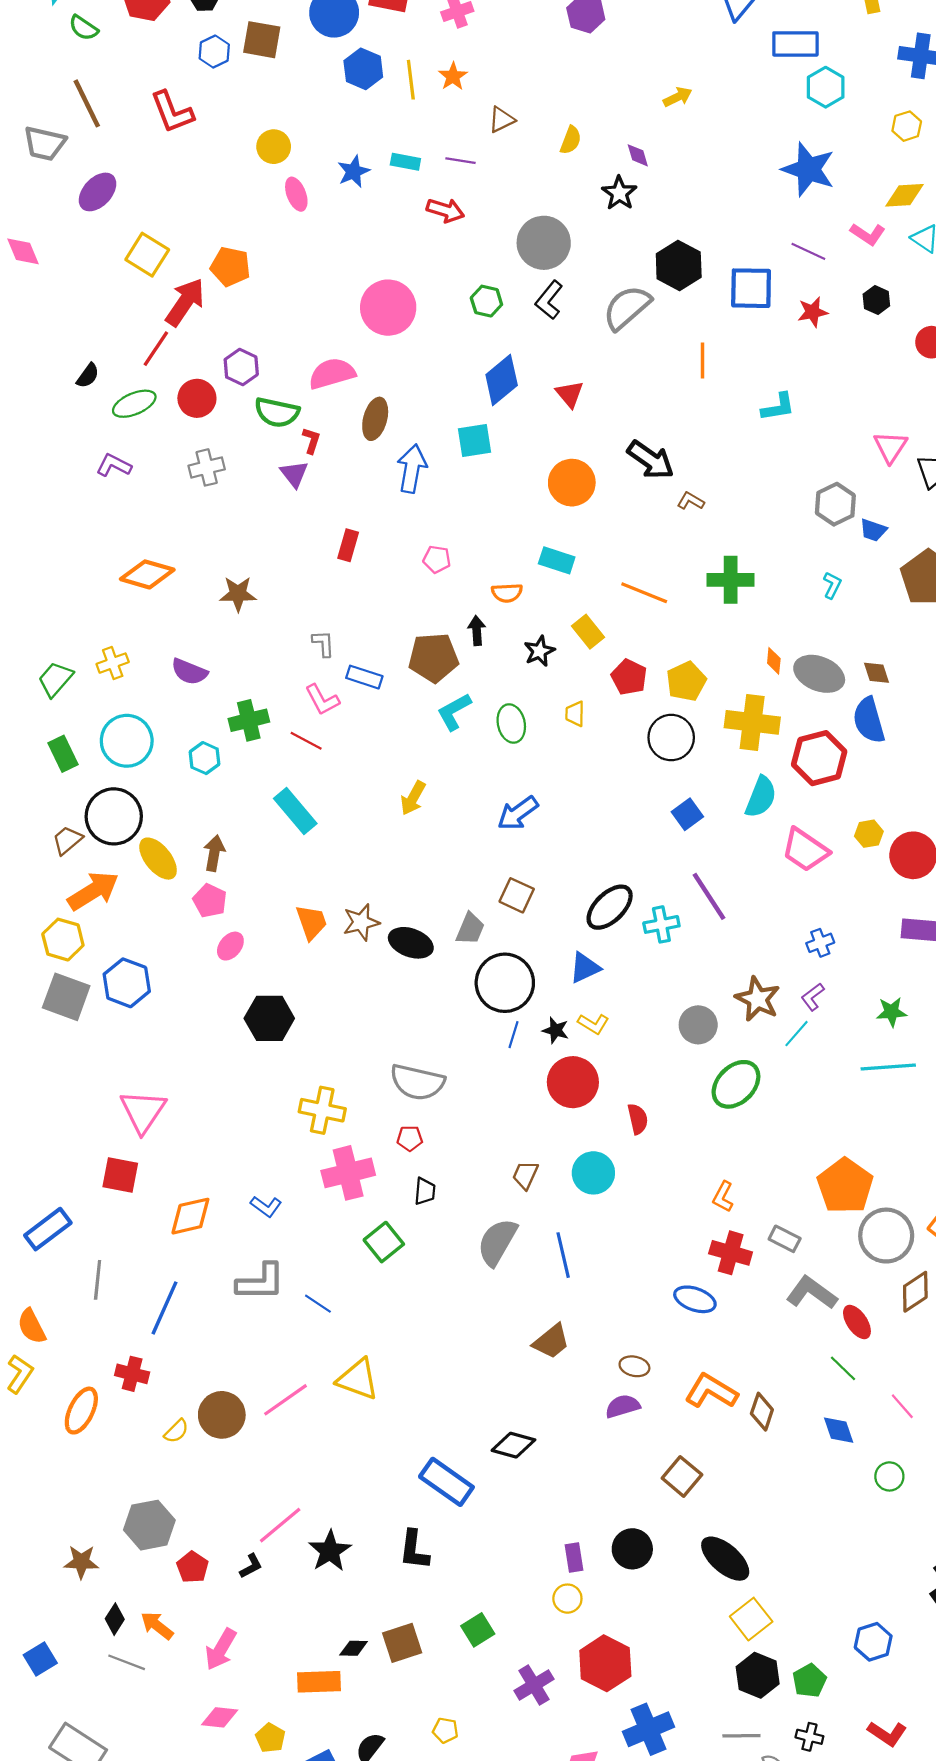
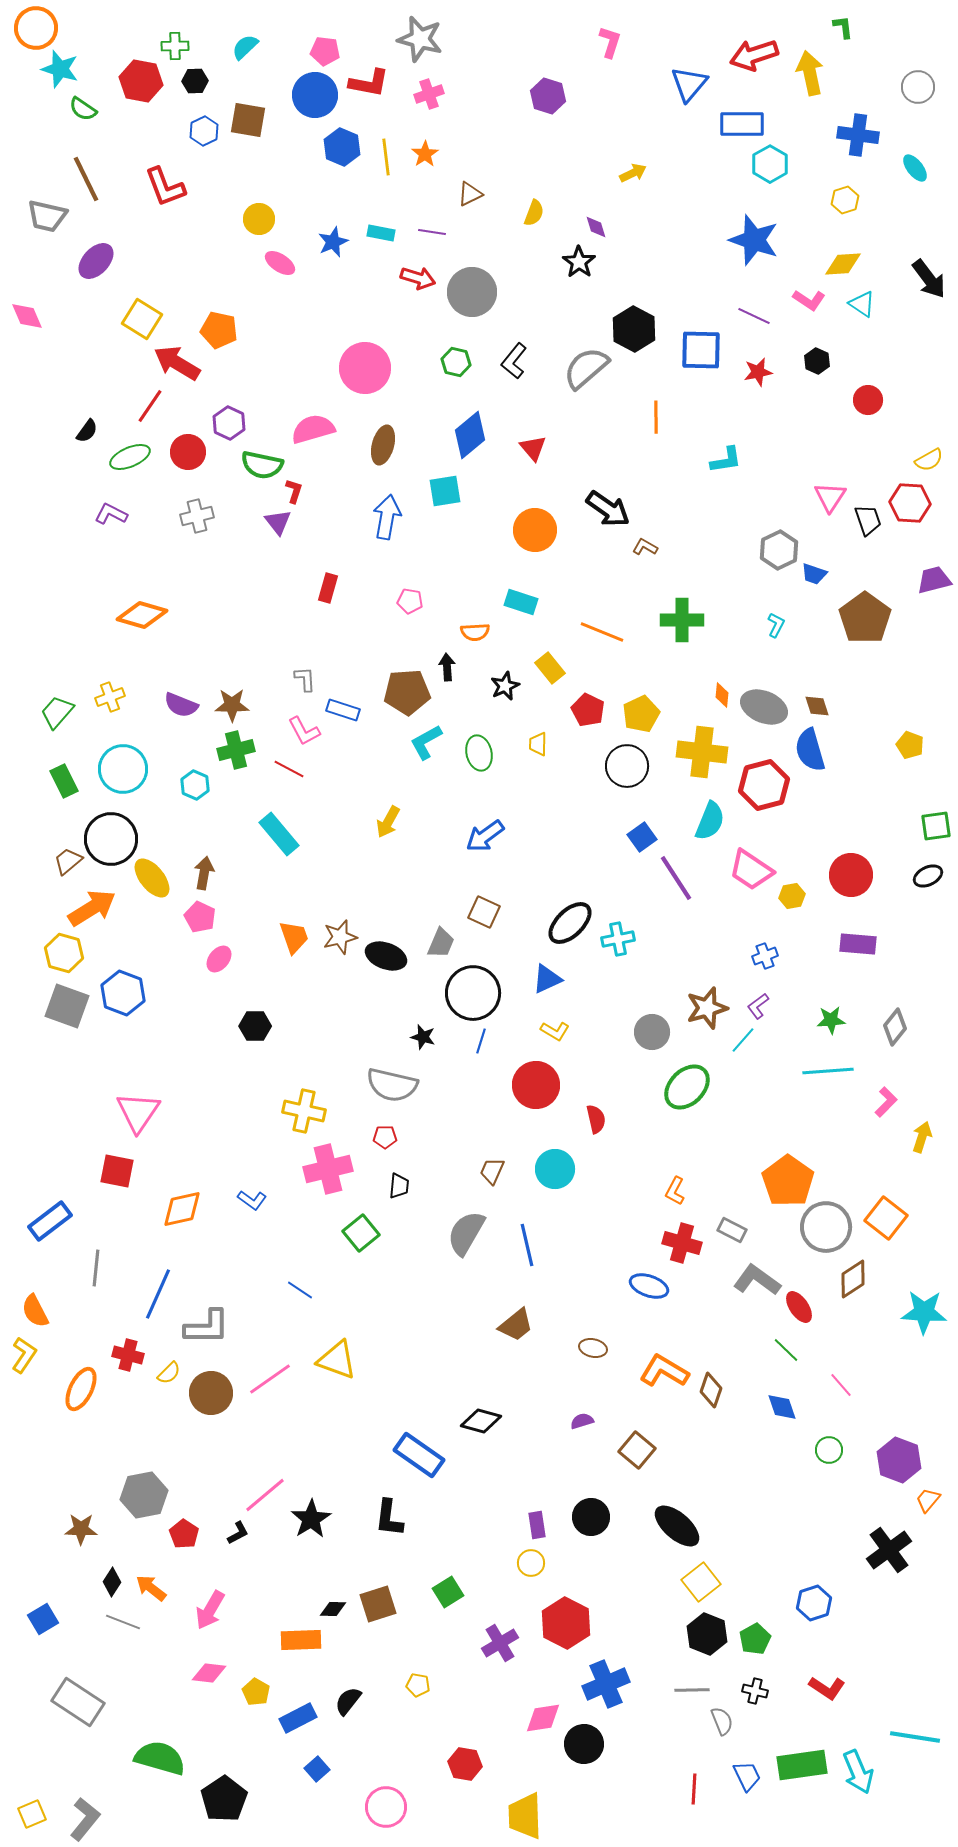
pink ellipse: (296, 194) -> (280, 263), turned -36
gray circle: (544, 243) -> (472, 292), moved
red arrow: (185, 302) -> (177, 363), turned -93
brown ellipse: (375, 419) -> (383, 445), moved
brown star: (238, 594) -> (232, 705), moved
yellow hexagon: (869, 834) -> (792, 896), moved
purple line: (709, 896) -> (676, 878), moved
brown star: (758, 999) -> (707, 1008), turned 30
black hexagon: (269, 1018) -> (255, 1026), size x0.7
black star: (556, 1030) -> (423, 1037), moved
gray L-shape: (261, 1282) -> (207, 1327), moved
purple semicircle: (623, 1406) -> (582, 1421), moved, size x0.7
yellow semicircle: (176, 1431) -> (169, 1373), moved

